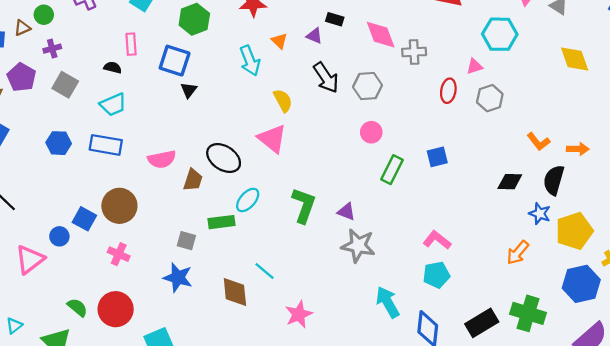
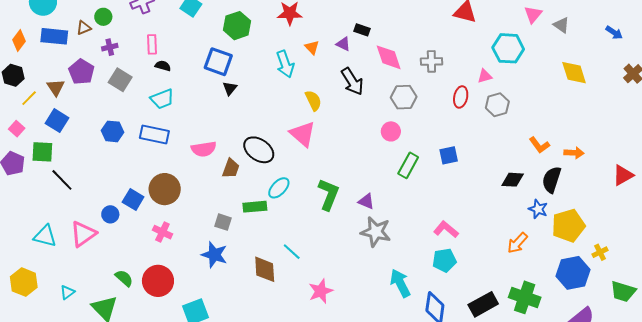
pink diamond: (381, 35) -> (389, 57), moved
pink rectangle: (131, 44) -> (152, 44), moved
gray hexagon: (367, 86) -> (404, 97), moved

